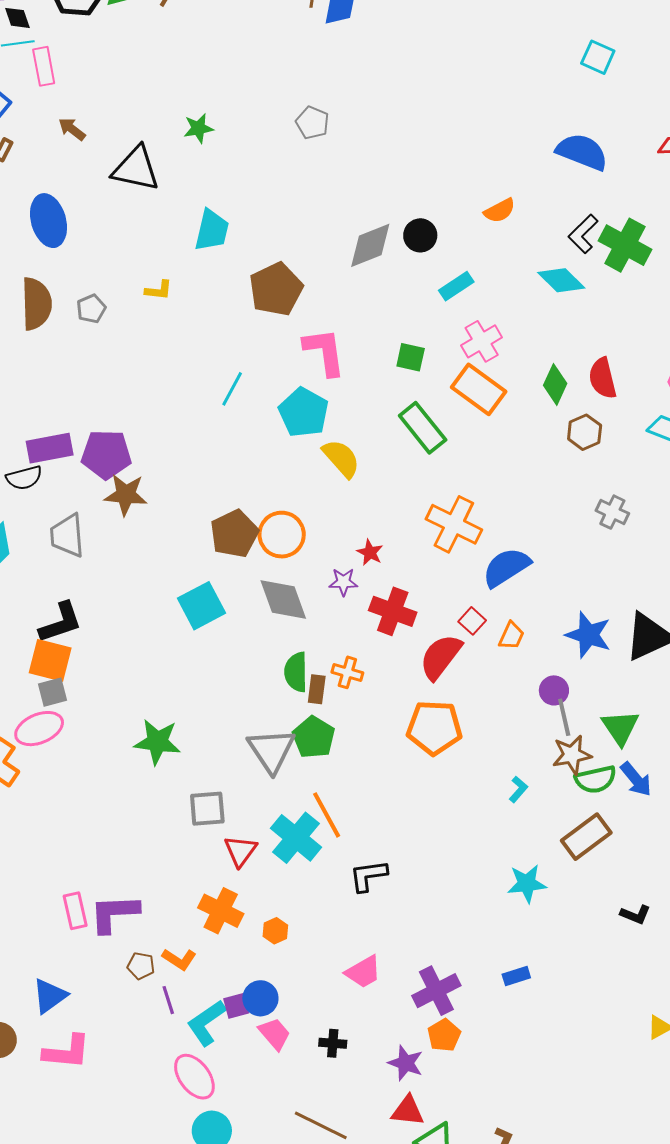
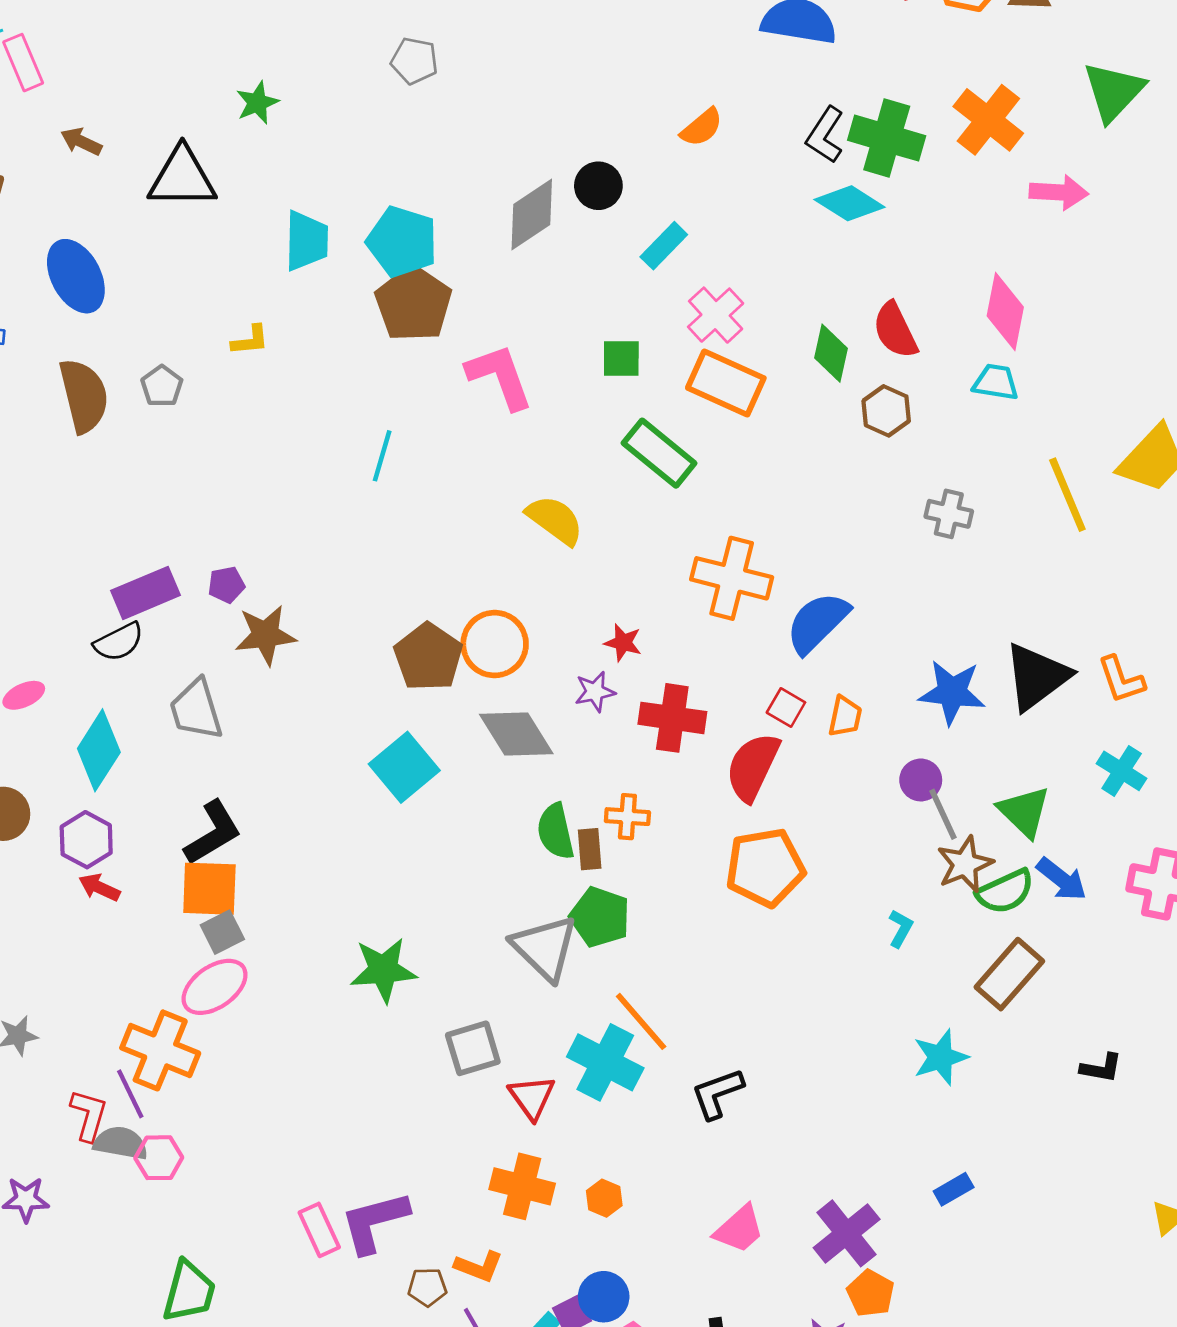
cyan diamond: (561, 280) -> (850, 203), moved
cyan pentagon: (303, 412) -> (402, 242), moved
purple pentagon: (106, 454) -> (226, 585), size x0.5

